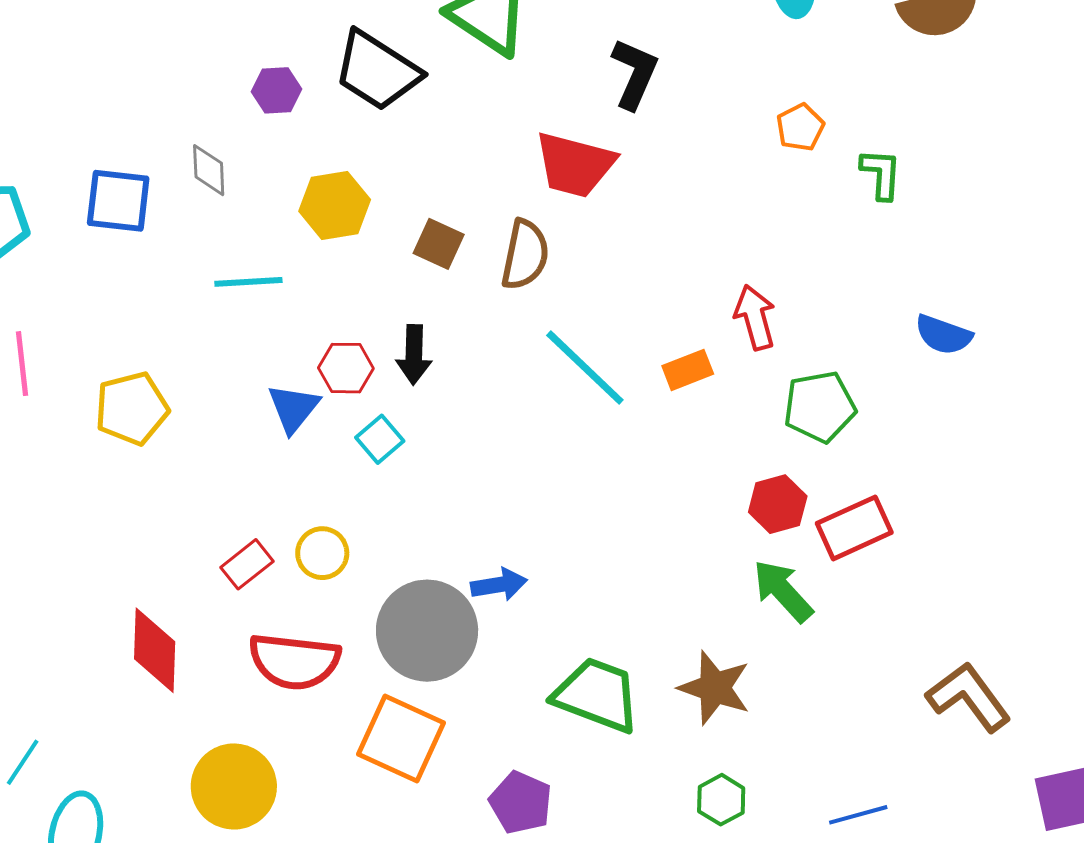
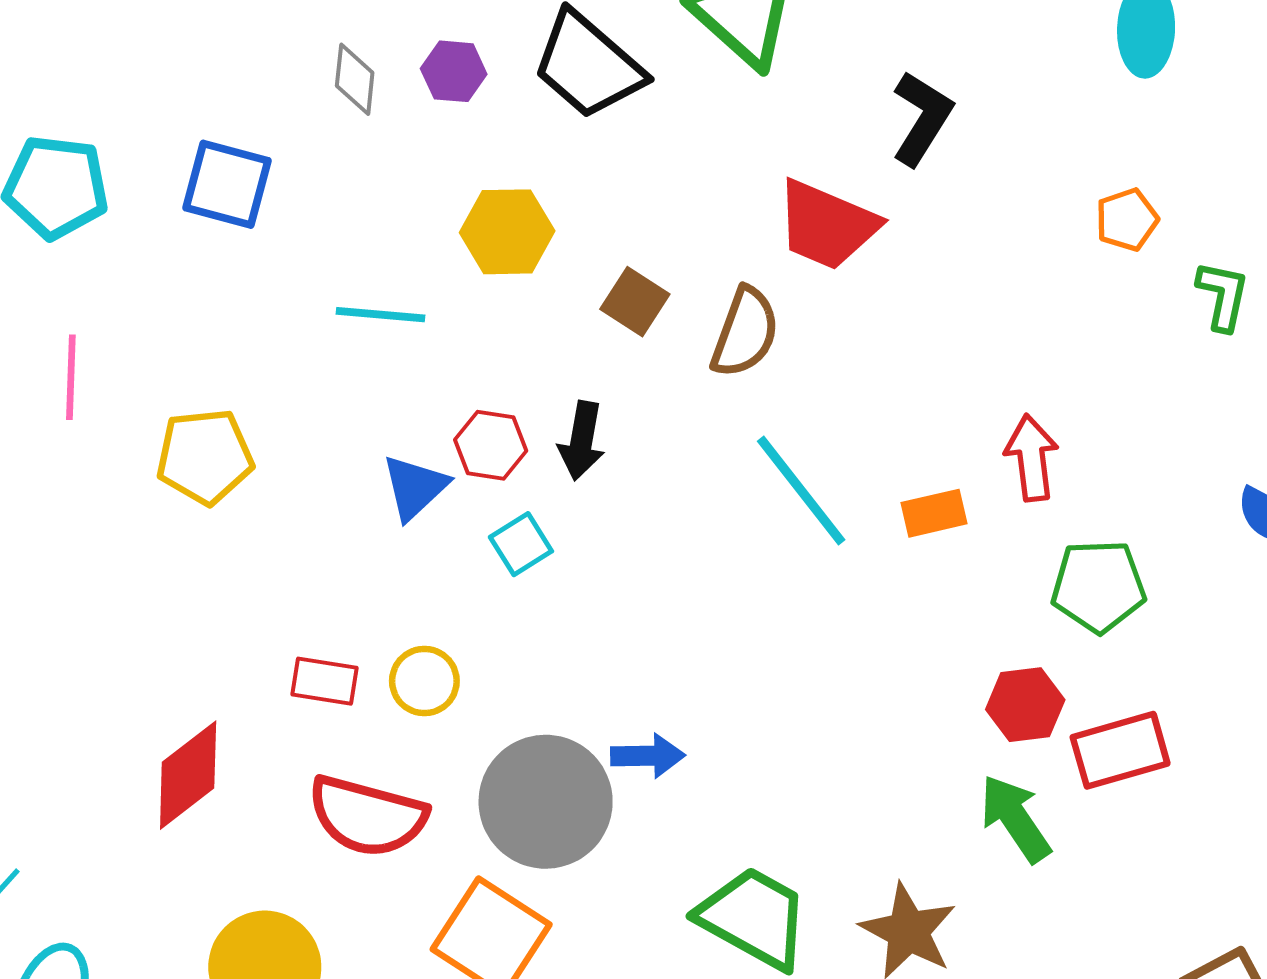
gray diamond: (209, 170) -> (355, 79), moved
red rectangle: (247, 564) -> (324, 681), turned 39
red diamond: (155, 650) -> (188, 775), turned 42

